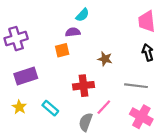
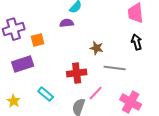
orange square: (62, 50) -> (38, 40), moved
gray line: (136, 86) -> (115, 68), moved
yellow star: (19, 107) -> (14, 101), moved

